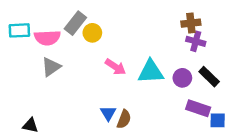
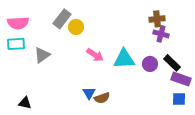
cyan rectangle: (19, 30) -> (16, 44), moved
pink semicircle: (47, 38) -> (18, 23), moved
purple rectangle: (198, 108) -> (181, 79), moved
brown semicircle: (124, 119) -> (102, 98), turned 49

